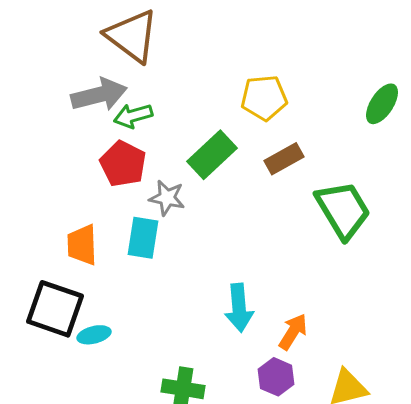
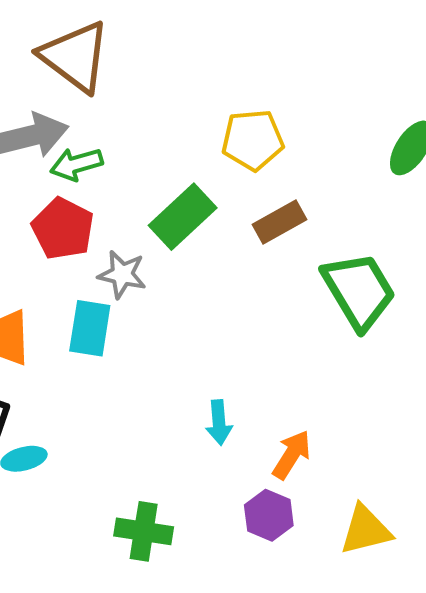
cyan arrow: (239, 308) -> (219, 422), size x0.7

